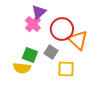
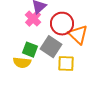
gray square: (51, 52) -> (51, 47), size x1.5

